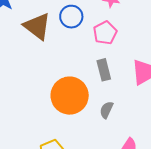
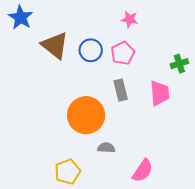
blue circle: (71, 17) -> (91, 50), moved
gray semicircle: (106, 110) -> (106, 148), moved, turned 66

